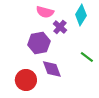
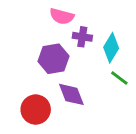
cyan diamond: (81, 15) -> (111, 48), moved
purple cross: (60, 27) -> (82, 37), turned -32

